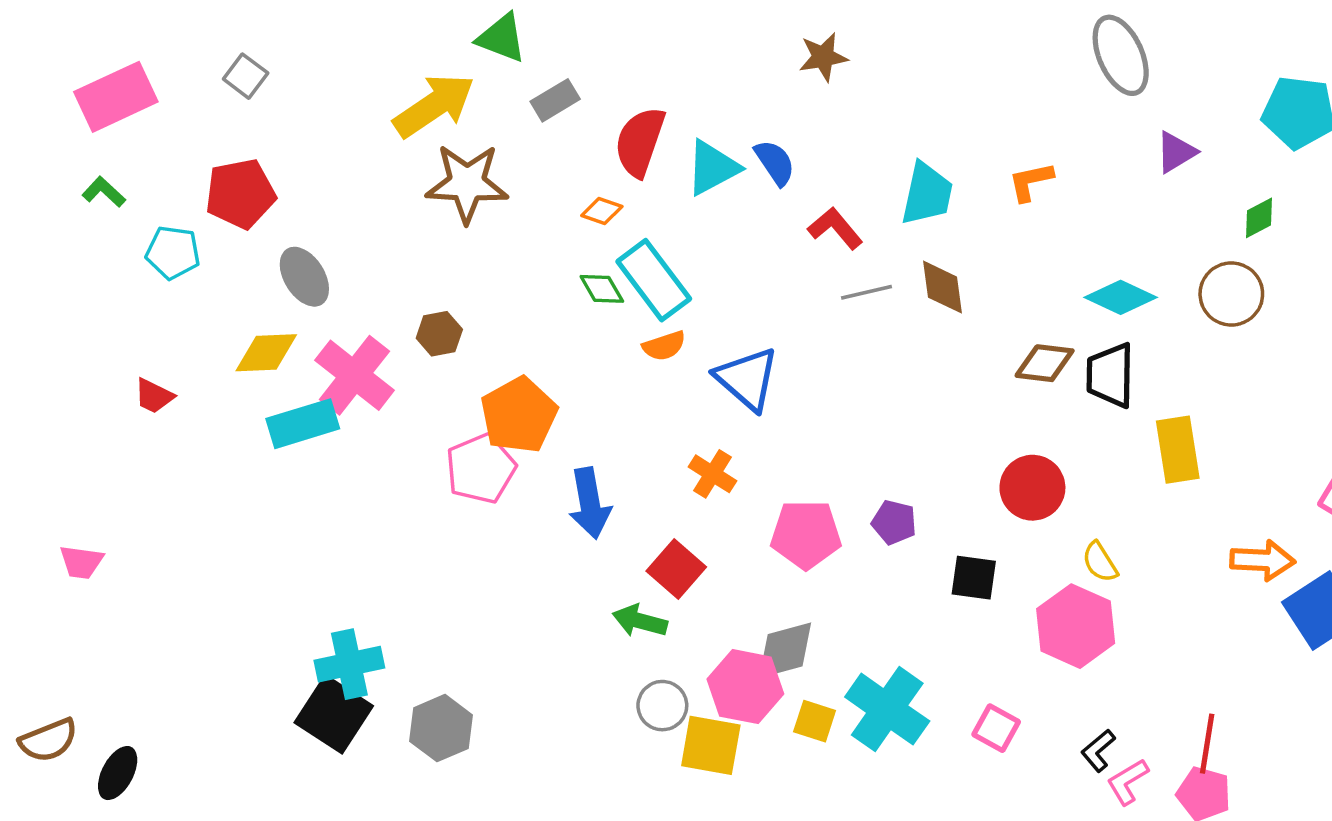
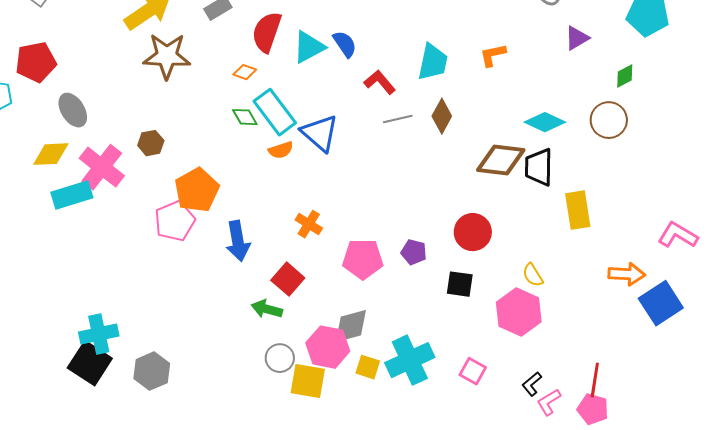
brown diamond: (943, 287) -> (442, 116), turned 36
brown diamond: (1045, 363) -> (501, 160), size x1.4
blue triangle: (747, 379) -> (320, 133), moved
red circle: (1032, 488) -> (473, 232), moved
cyan cross: (887, 709) -> (410, 360), turned 30

